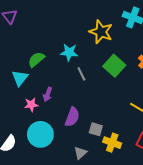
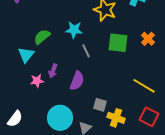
green square: (114, 66) -> (118, 43), turned -35
purple semicircle: (72, 117) -> (77, 81), moved
cyan circle: (40, 134) -> (60, 118), moved

